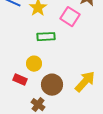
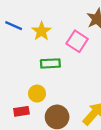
red rectangle: (20, 80) -> (21, 111), turned -32

